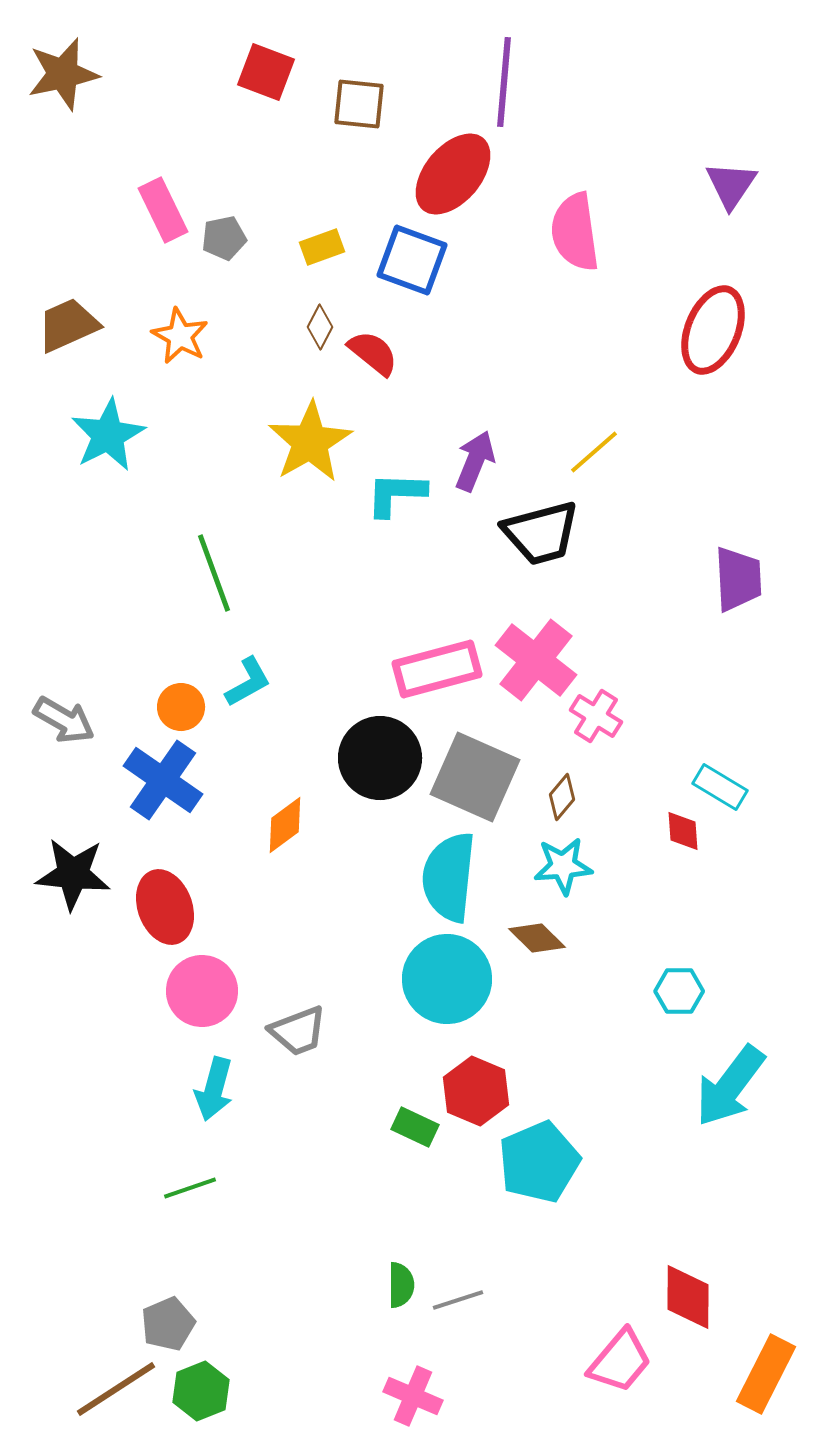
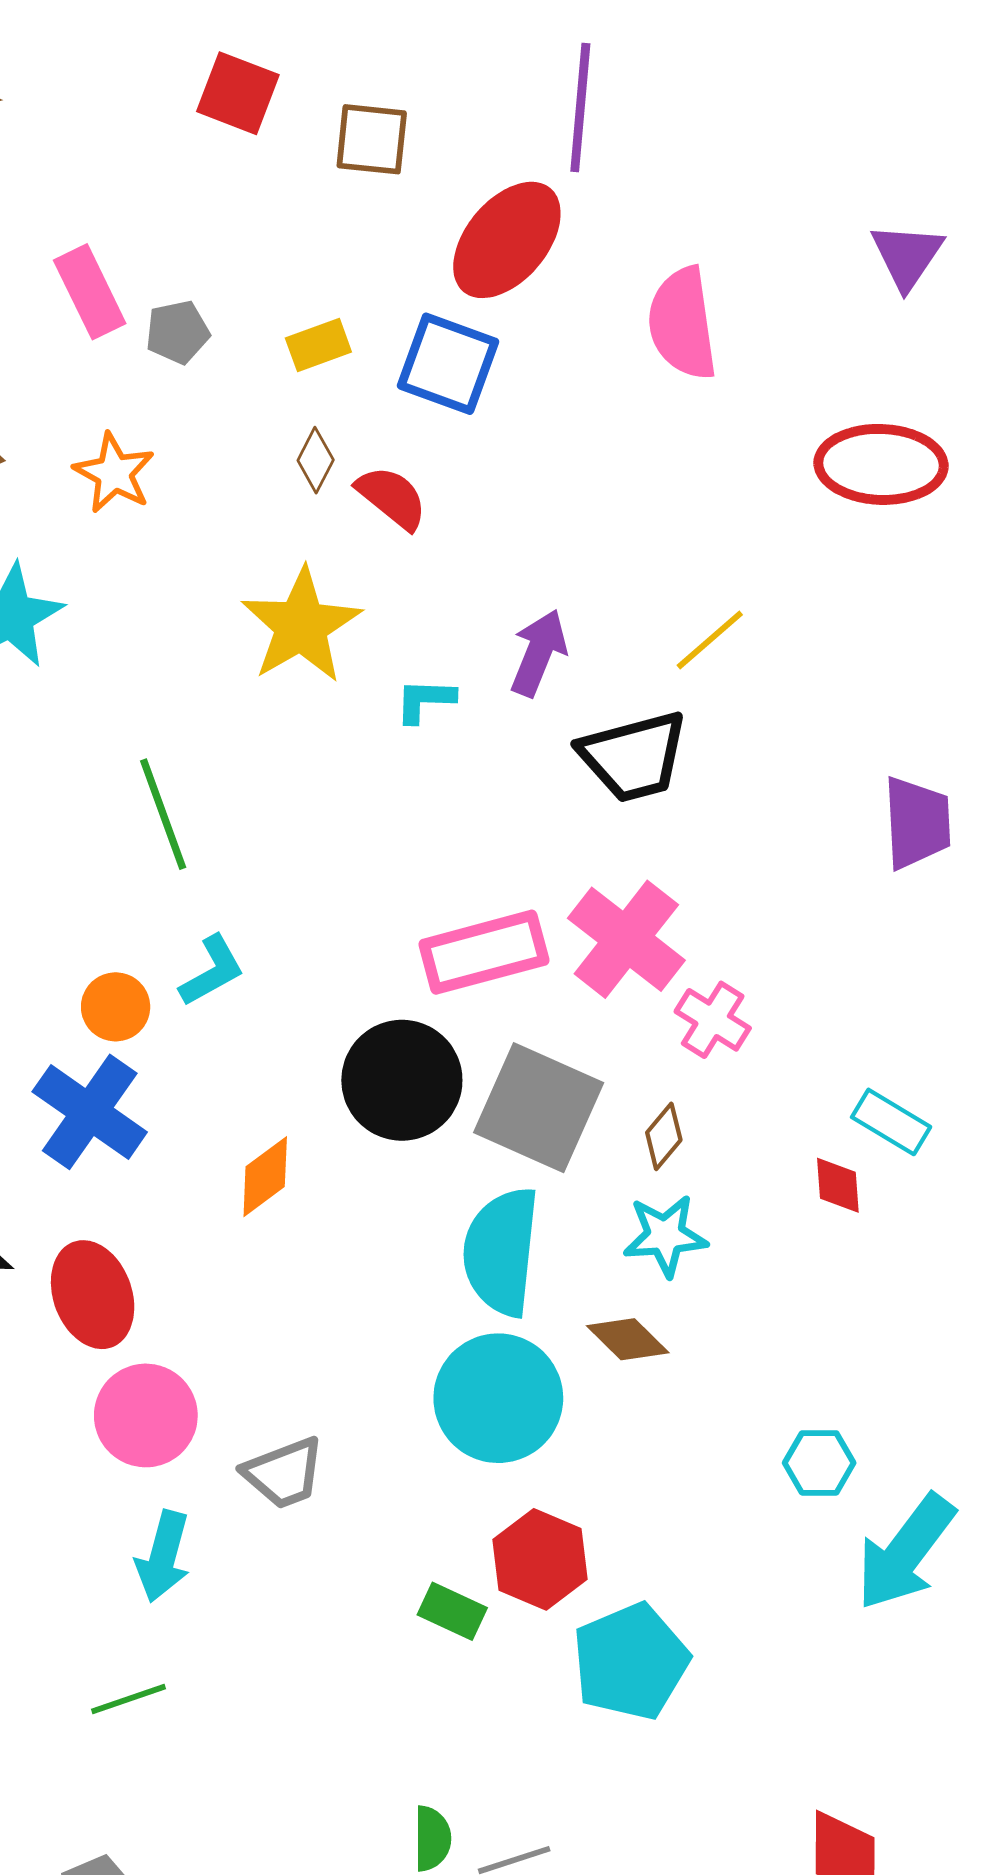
red ellipse: (713, 330) -> (881, 464), turned 70
cyan L-shape: (396, 494) -> (425, 700), size x0.7
cyan hexagon: (679, 991) -> (819, 1463), moved

